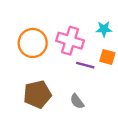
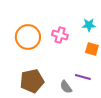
pink cross: (70, 41) -> (60, 35), size x0.7
purple line: (85, 65) -> (83, 77), moved

